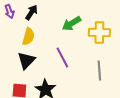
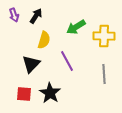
yellow semicircle: (28, 36) -> (44, 40), moved

